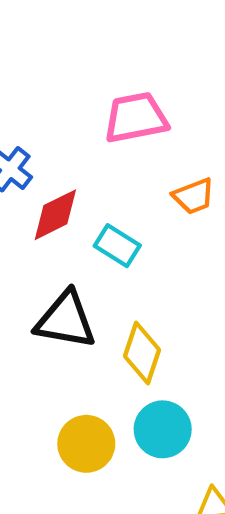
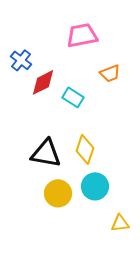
black triangle: (66, 320) -> (46, 153), moved

